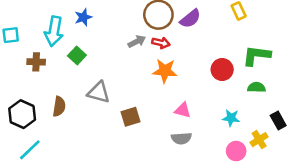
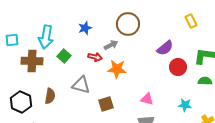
blue star: (83, 17) -> (85, 28), moved
purple semicircle: (190, 19) -> (165, 48), moved
red arrow: (161, 43) -> (95, 57), moved
brown cross: (36, 62) -> (32, 61), size x1.5
orange star: (165, 71) -> (117, 69), moved

